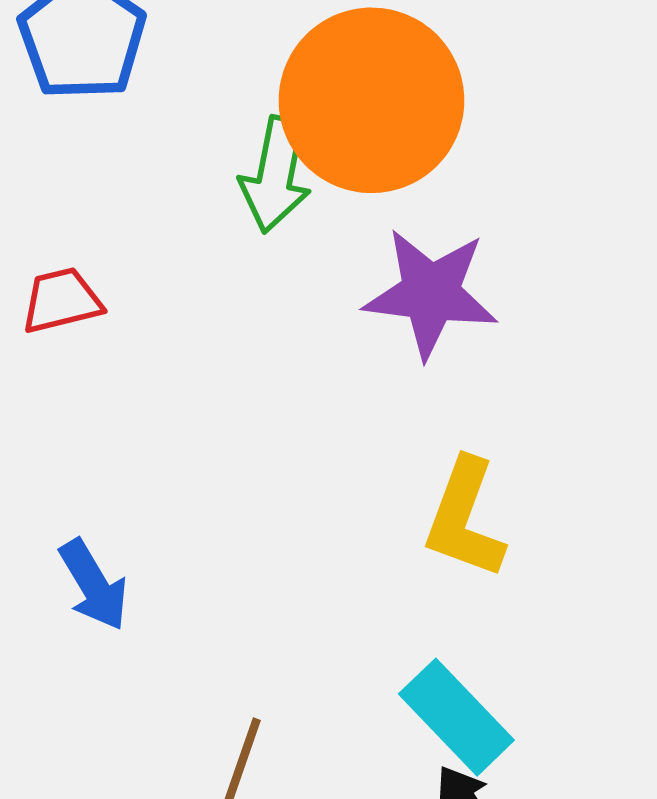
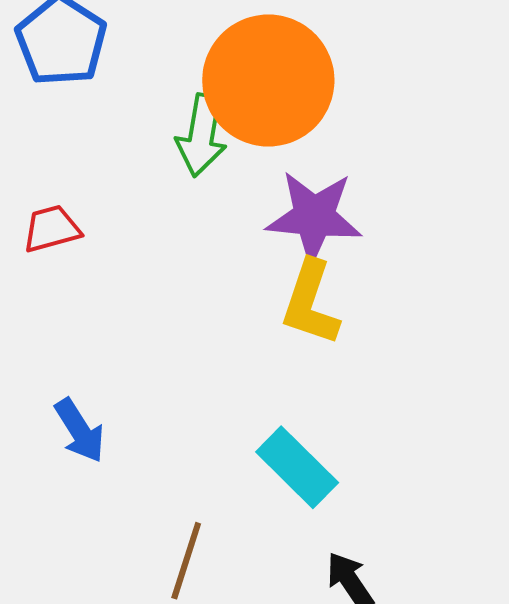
yellow L-shape: (465, 518) -> (310, 303), moved
cyan rectangle: (456, 717) -> (297, 467), moved

